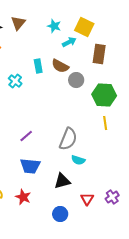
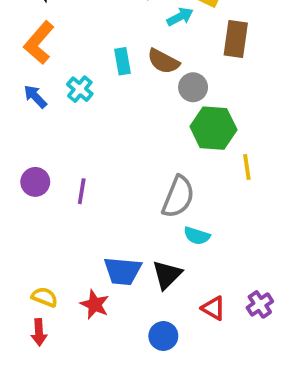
green hexagon: (104, 95) -> (213, 128), moved
purple line: (26, 136) -> (82, 191), moved, turned -40
blue trapezoid: (30, 166) -> (123, 271), moved
black triangle: (62, 181) -> (167, 275), turned -30
red triangle: (87, 199) -> (213, 308), turned -32

